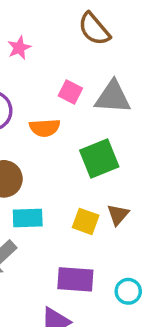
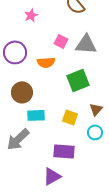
brown triangle: (118, 215) -> (96, 109), moved
cyan circle: (128, 291) -> (95, 132), moved

